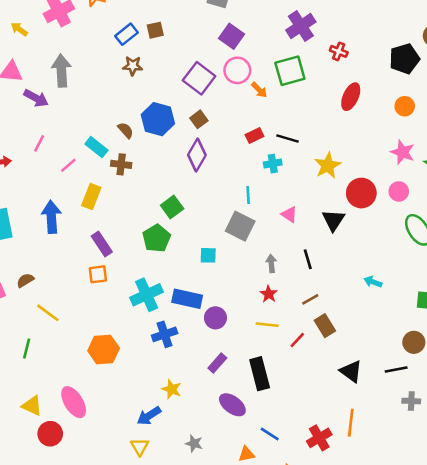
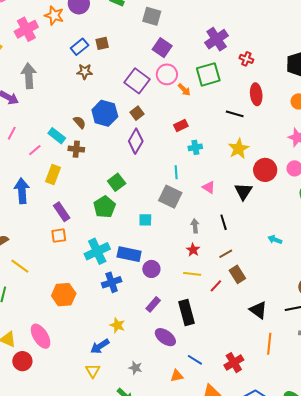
red ellipse: (351, 97) -> (256, 94), turned -30
black line: (288, 139) -> (235, 114), moved
orange line: (351, 423) -> (269, 344), moved

